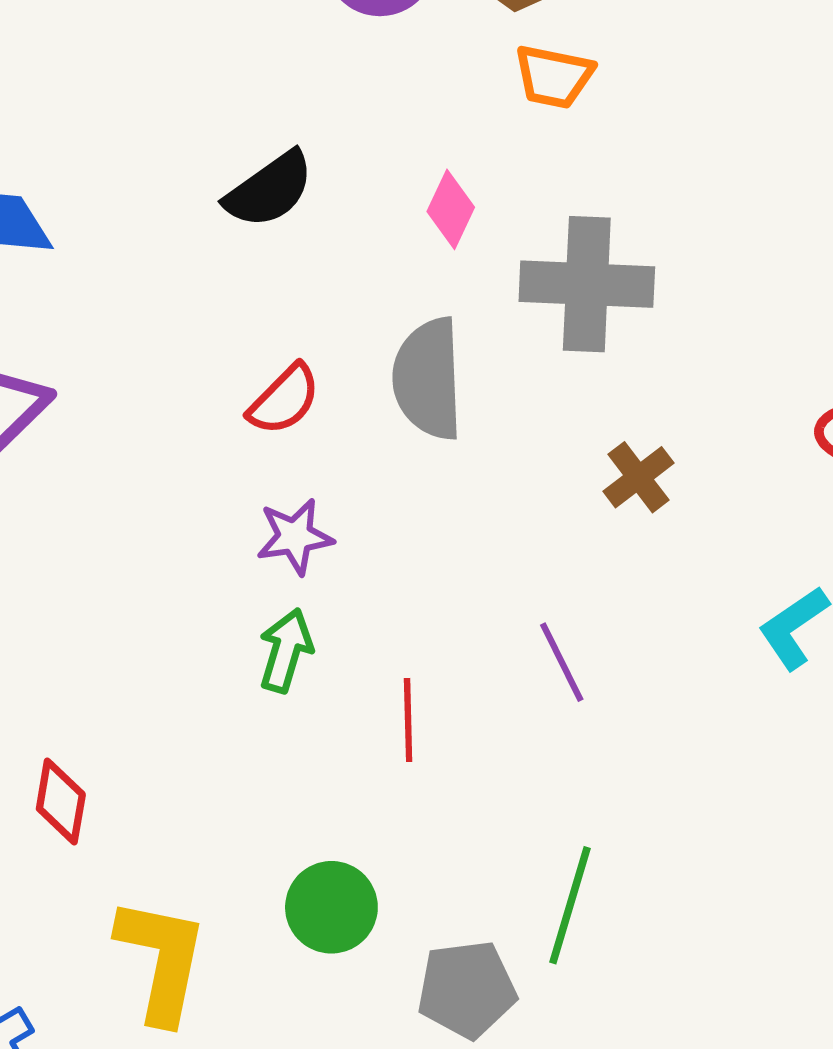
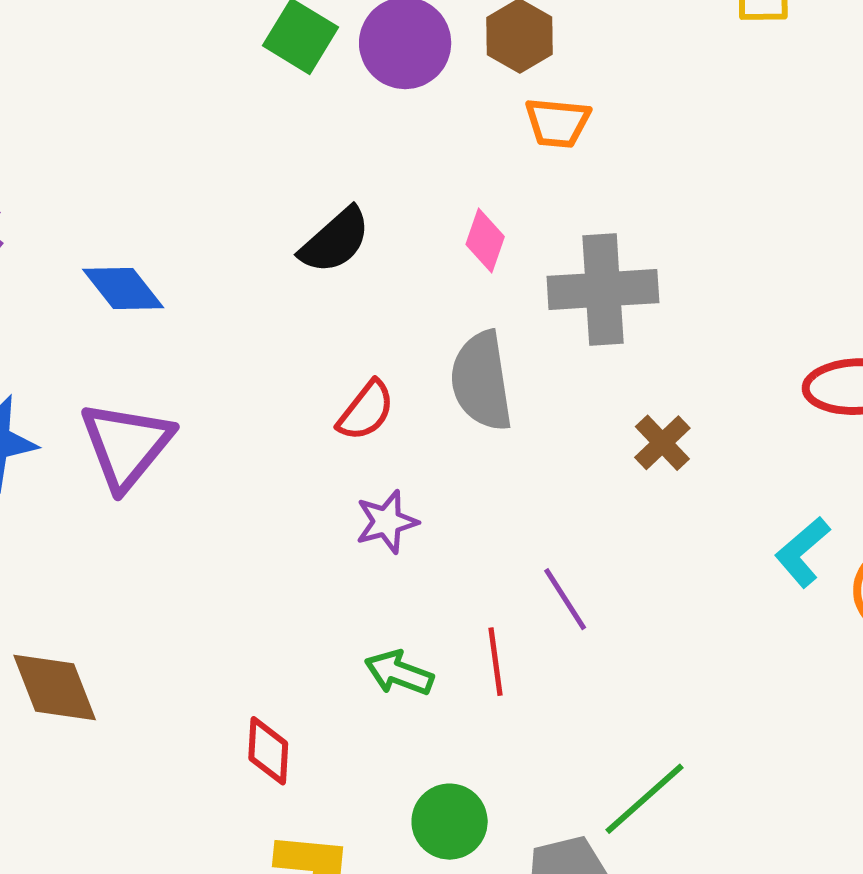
green arrow: (286, 650) -> (399, 673), moved, turned -80
purple line: (562, 662) -> (565, 599), moved
red diamond: (61, 801) -> (268, 751), moved
green line: (570, 905) -> (644, 799), turned 38

